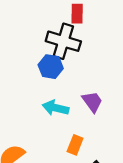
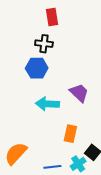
black cross: (63, 41) -> (44, 44), size x0.6

